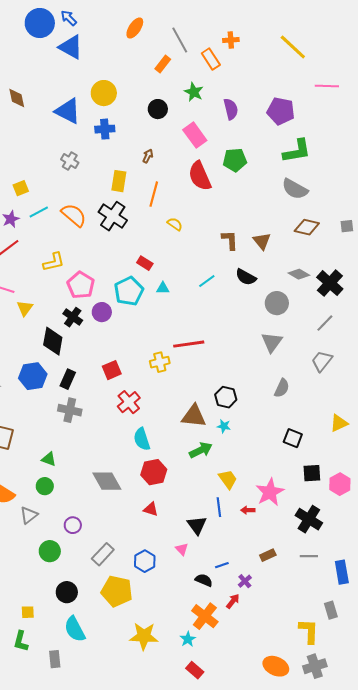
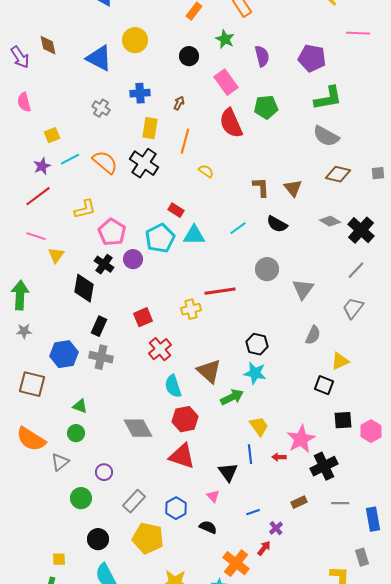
blue cross: (105, 129) -> (140, 93), moved
cyan triangle: (163, 288) -> (194, 235), size x1.6
gray circle: (277, 303) -> (267, 269), moved
blue hexagon: (33, 376) -> (64, 354), moved
brown triangle: (194, 416) -> (209, 371), moved, turned 36
yellow triangle: (339, 423) -> (340, 361), moved
cyan star: (224, 426) -> (255, 373), size x1.6
red triangle: (151, 509) -> (182, 456), size x1.8
black cross: (309, 519) -> (324, 466), moved, turned 32
black semicircle: (204, 580) -> (208, 527), moved

